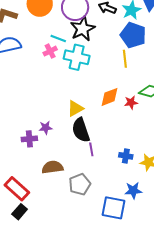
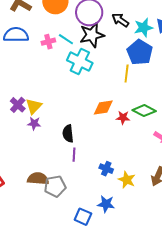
pink cross: (50, 51) -> (48, 42), moved
yellow triangle: (75, 108) -> (34, 106), moved, turned -30
black semicircle: (81, 130) -> (68, 134), size x0.7
purple cross: (29, 139) -> (18, 105), moved, turned 35
brown semicircle: (52, 167) -> (38, 179), moved
blue square: (114, 208) -> (83, 217), size x0.7

